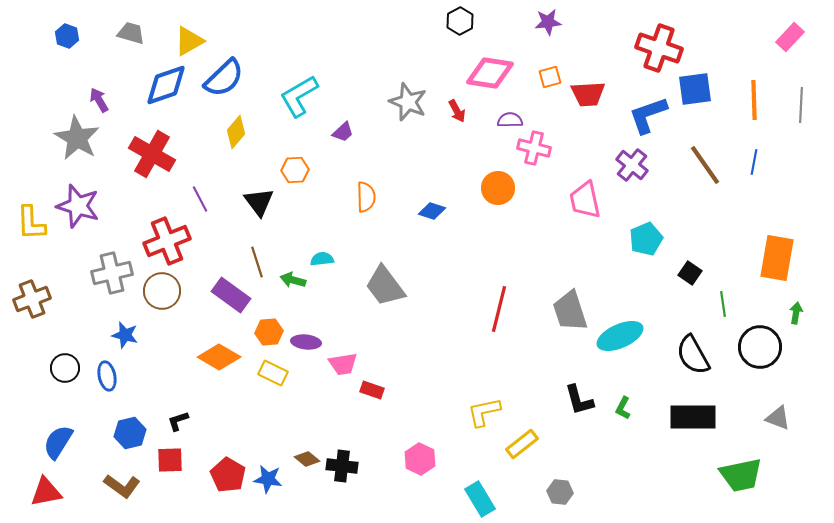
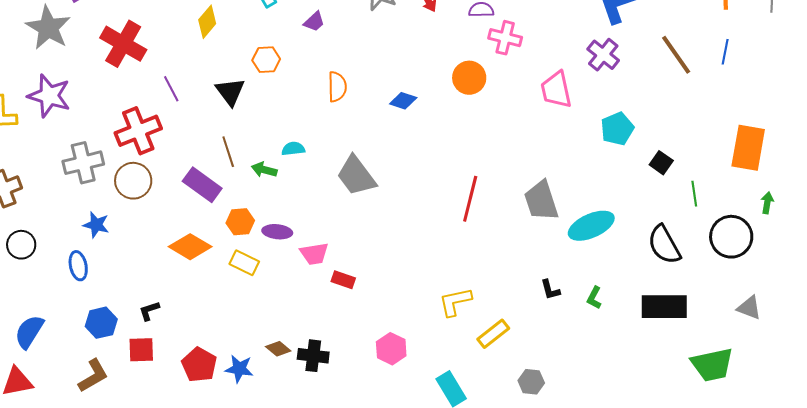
black circle: (65, 368) -> (21, 245), moved
black L-shape: (579, 400) -> (550, 290), size x0.7
brown L-shape: (122, 486) -> (93, 376), turned -66

